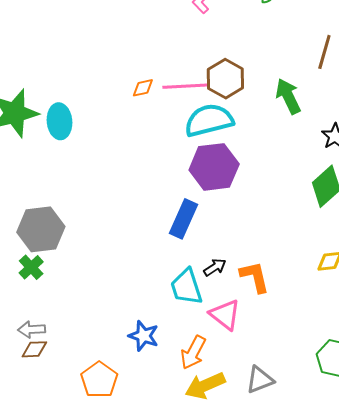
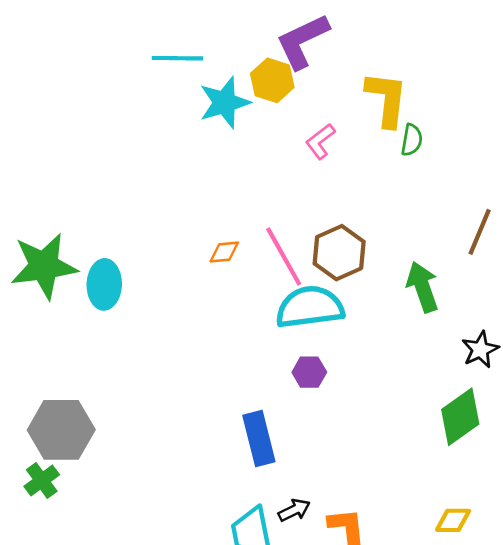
pink line: (186, 86) -> (284, 257), turned 57
purple hexagon: (214, 167) -> (309, 372), size x0.5
blue rectangle: (183, 219) -> (259, 439), turned -45

